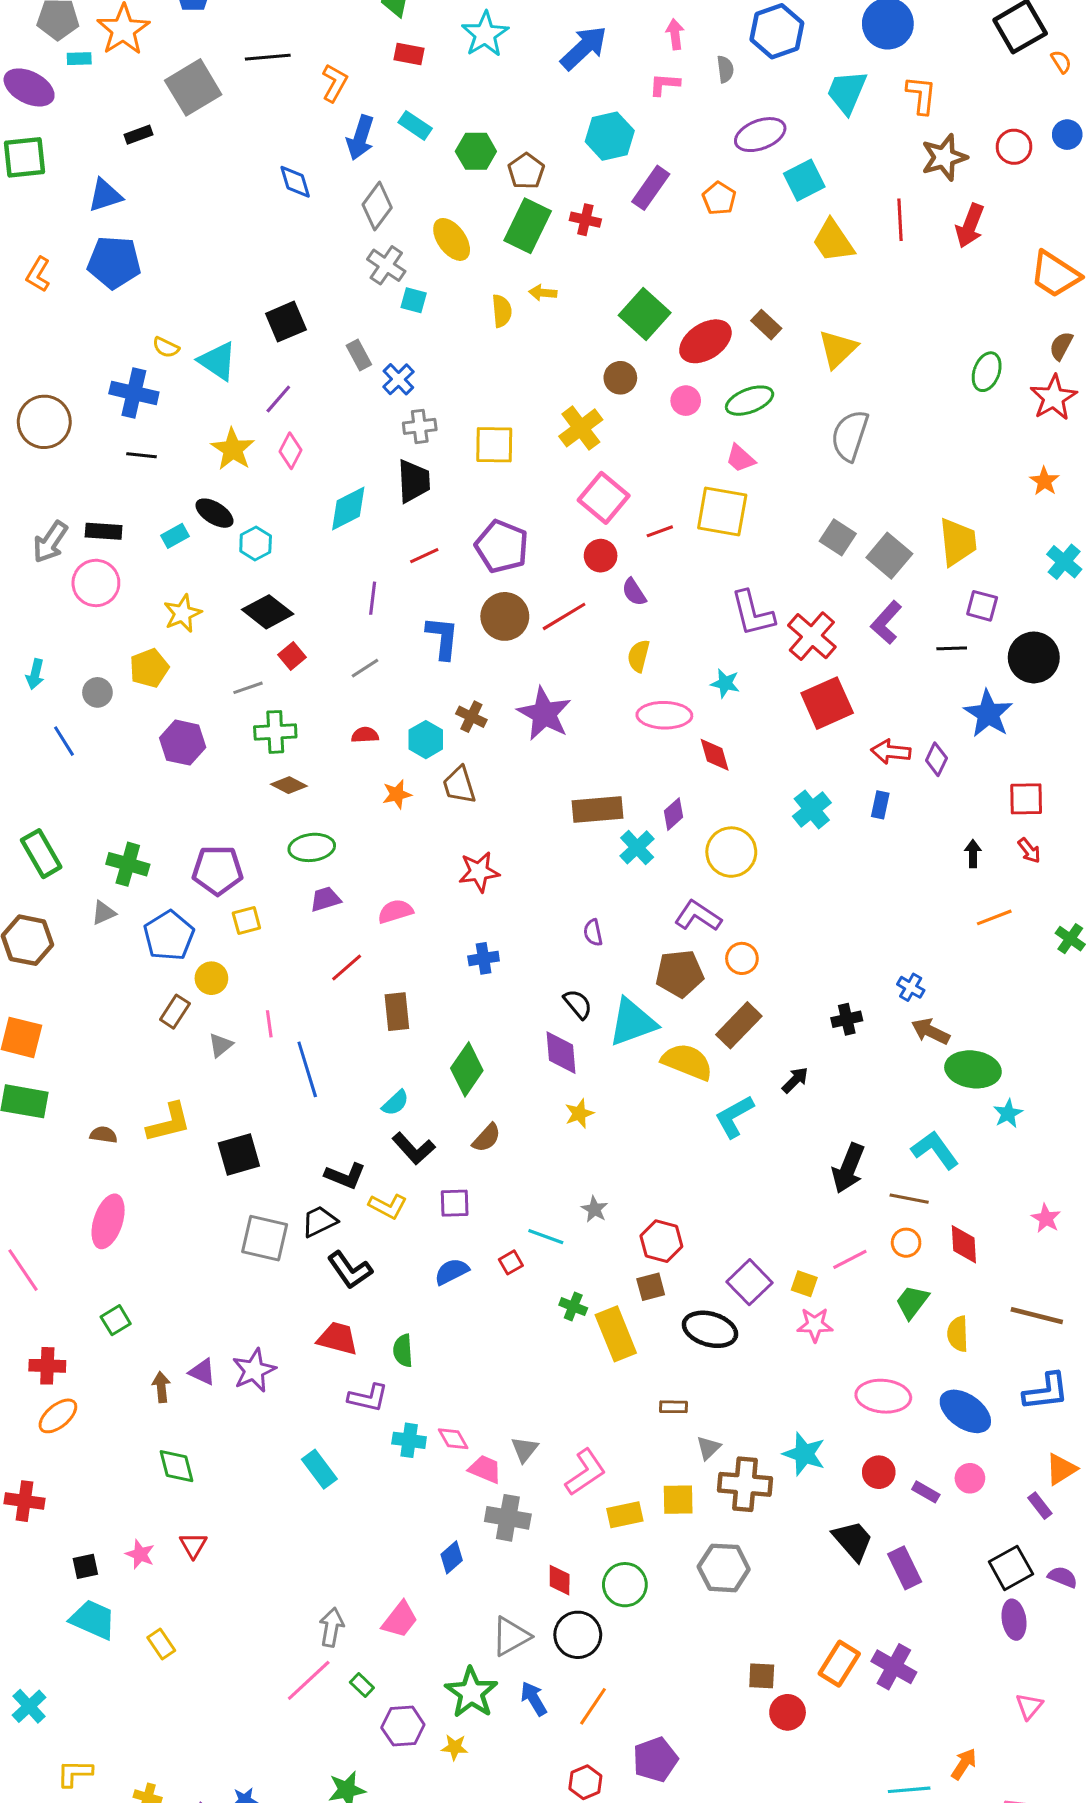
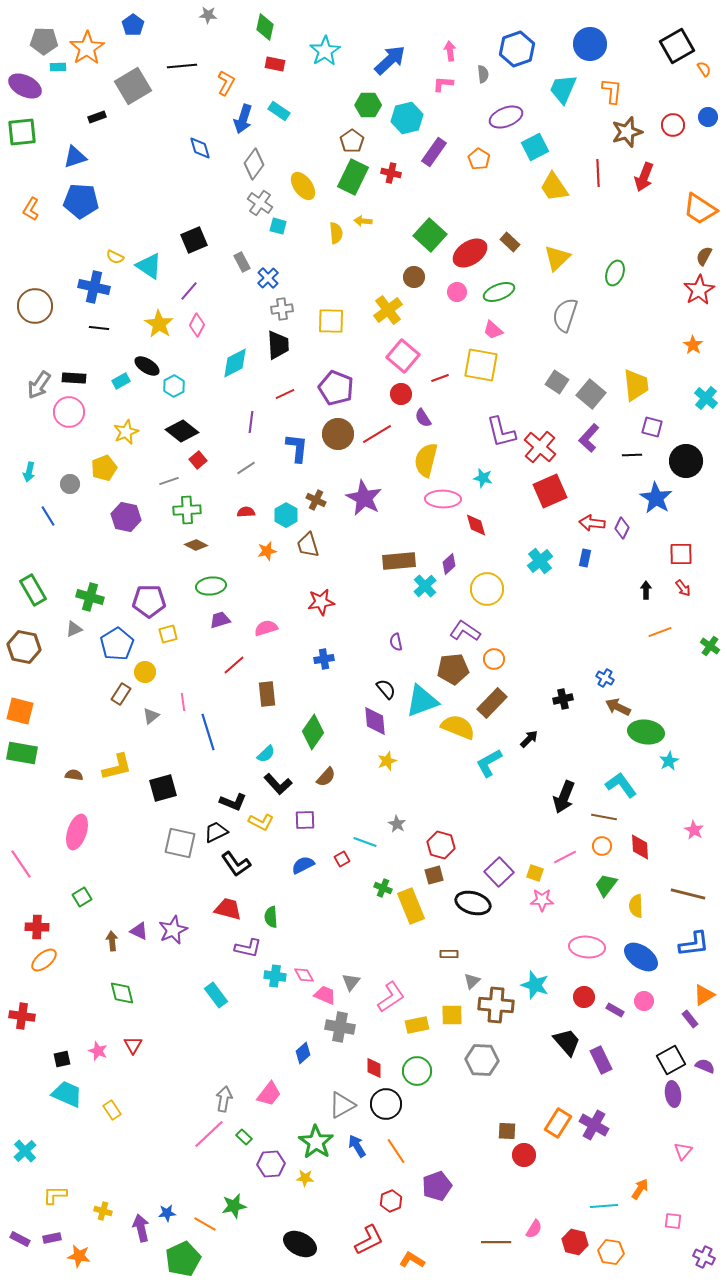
green hexagon: (476, 151) -> (368, 105), moved
green ellipse: (987, 372) -> (615, 273), moved
yellow semicircle: (639, 656) -> (426, 460), size x1.6
orange line: (593, 1706) -> (396, 1151), turned -68

